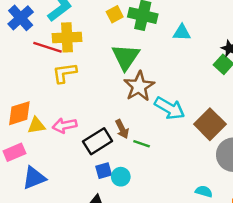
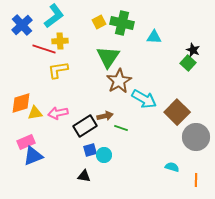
yellow cross: (67, 37) -> (60, 41), size x0.7
brown arrow: (122, 129) -> (105, 116), turned -77
pink rectangle: (14, 152) -> (26, 142), moved

